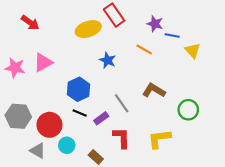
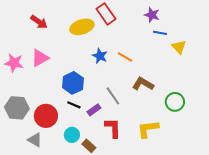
red arrow: (30, 23) -> (39, 22), moved
purple star: (155, 24) -> (152, 15), moved
orange line: (144, 49) -> (125, 57), moved
cyan circle: (67, 145) -> (72, 135), moved

